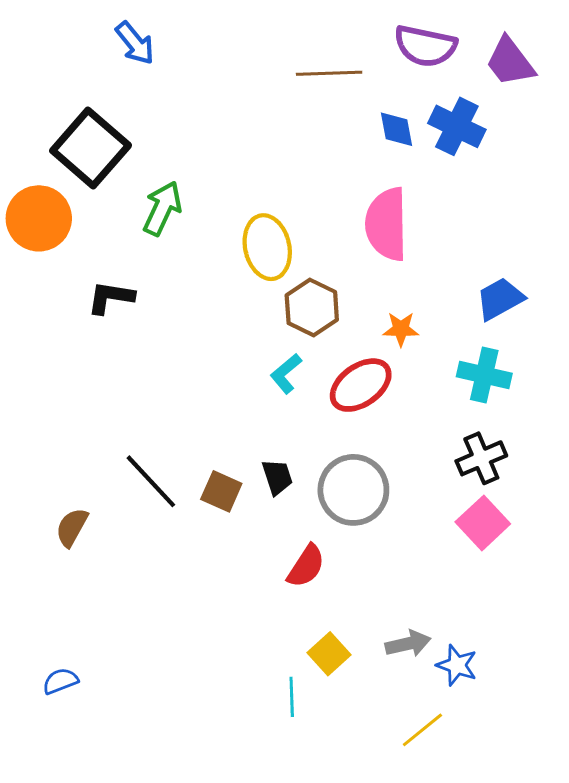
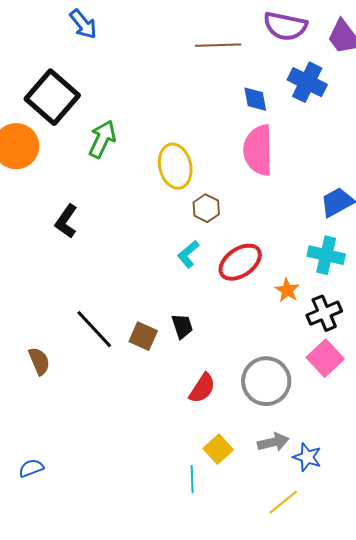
blue diamond: (397, 129) -> (255, 99), moved
black L-shape: (111, 297) -> (66, 221), moved, turned -64
brown hexagon: (312, 307) -> (206, 208), size x0.7
orange star: (401, 329) -> (287, 290), moved, turned 30
gray circle: (353, 490) -> (266, 381), moved
brown semicircle: (72, 527) -> (39, 361), turned 128

